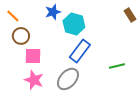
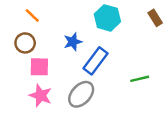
blue star: (53, 12) -> (73, 42), moved
orange line: (13, 16) -> (32, 16), moved
cyan hexagon: (74, 24) -> (107, 18), moved

